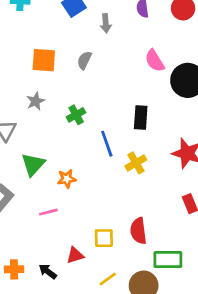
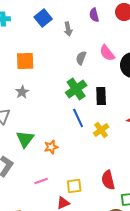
gray semicircle: (84, 60) -> (81, 58), moved
green cross: (76, 115) -> (76, 89), moved, size x1.5
pink line: (48, 212) -> (41, 181), moved
yellow square: (104, 238) -> (74, 186), moved

